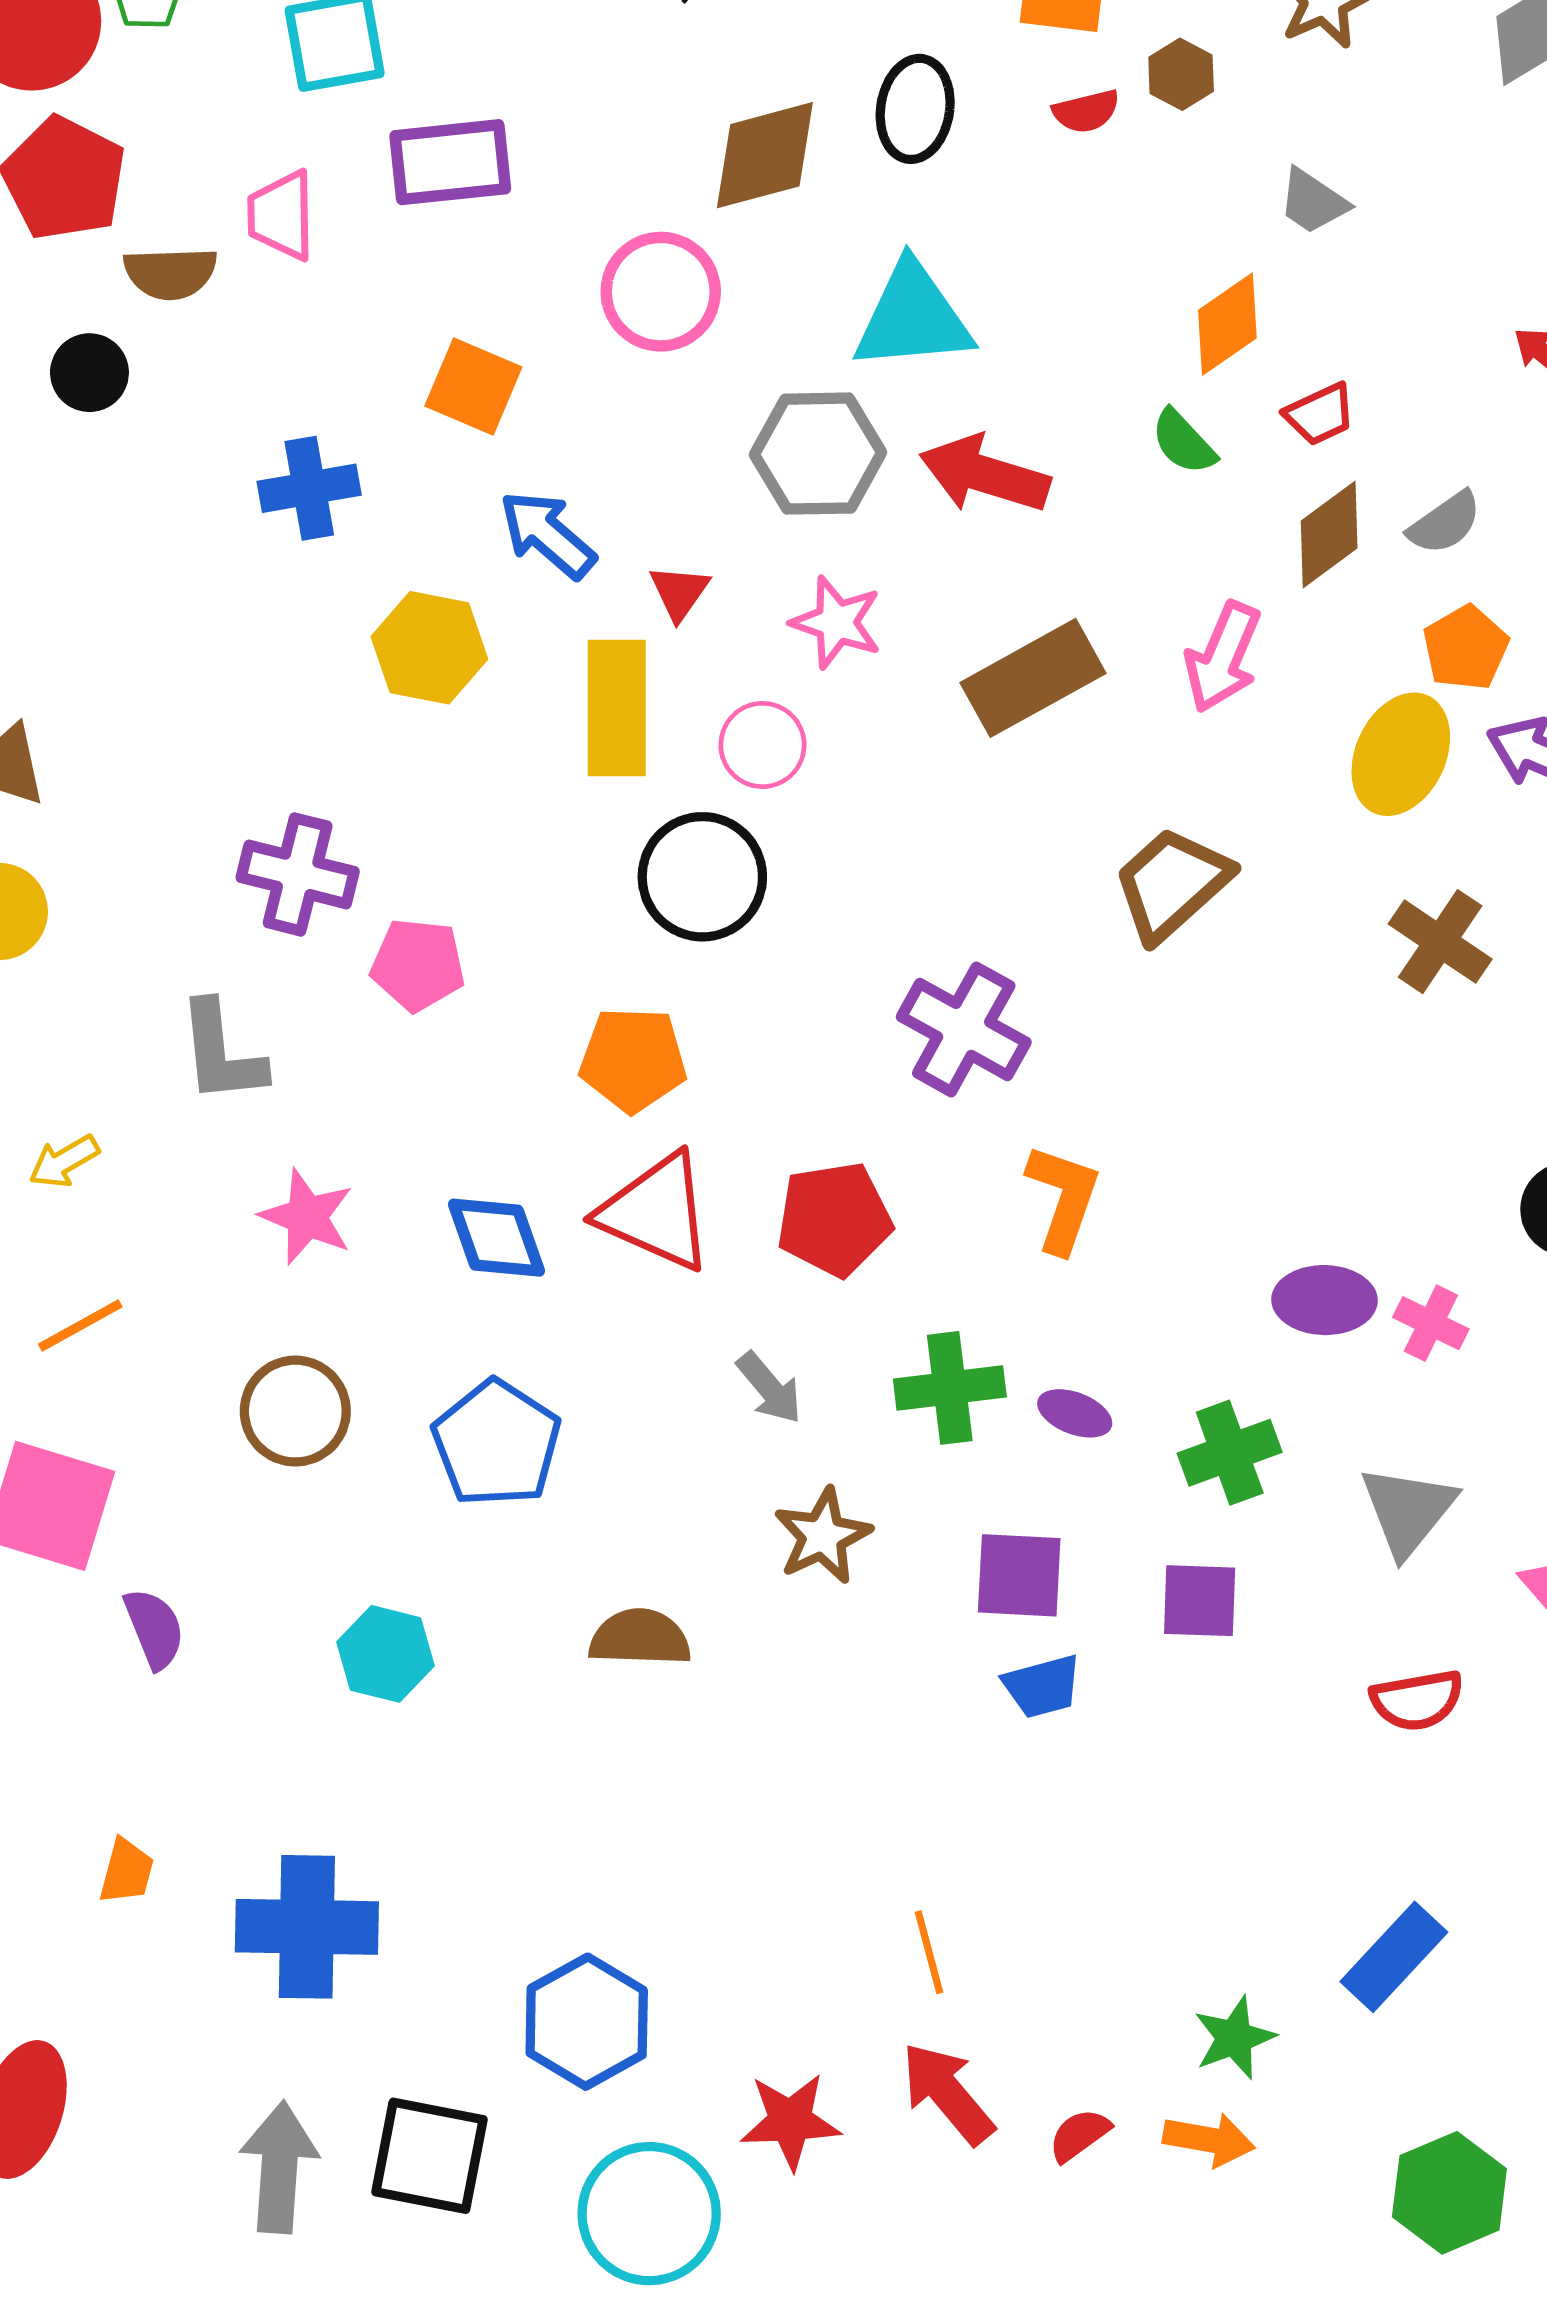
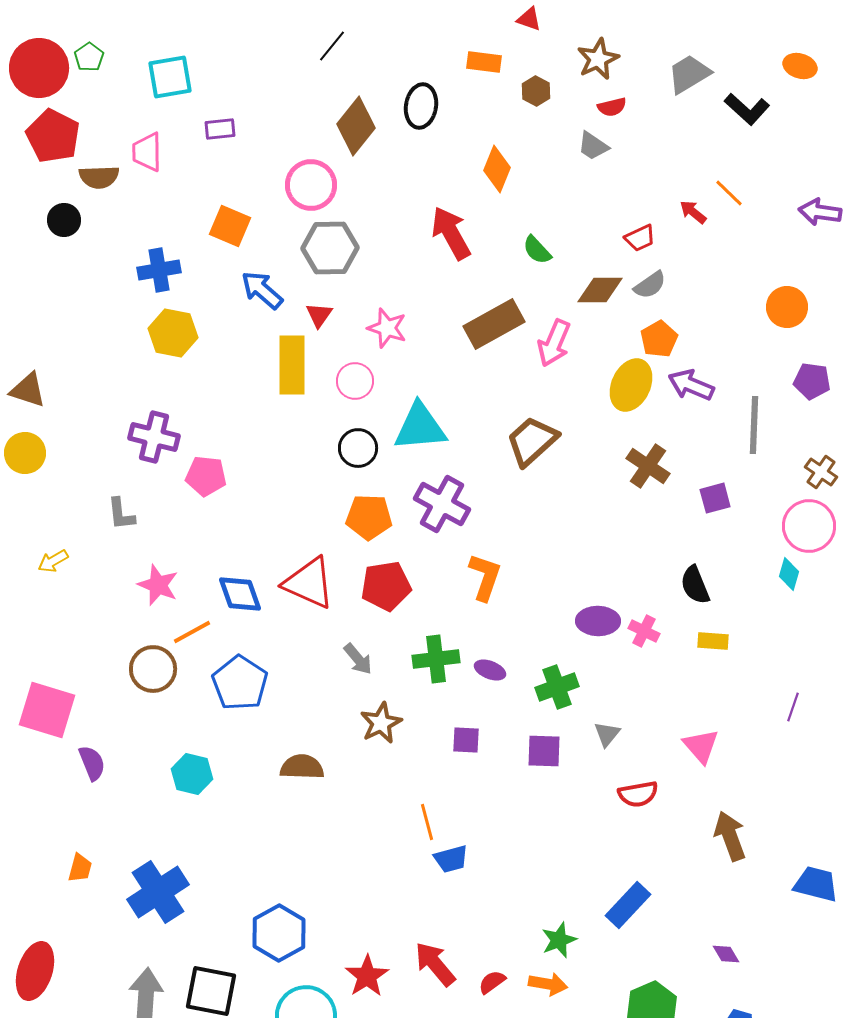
red semicircle: (1086, 111) -> (612, 107), moved
brown diamond: (765, 155) -> (356, 126), turned -36
purple rectangle: (450, 162) -> (220, 129), size x0.6
cyan triangle: (913, 317) -> (420, 427), moved
orange diamond: (1227, 324) -> (497, 169), moved, turned -33
red trapezoid: (1320, 414) -> (640, 238), moved
gray hexagon: (818, 454) -> (330, 248), moved
red arrow: (985, 474) -> (451, 233), moved, turned 44
brown diamond: (1329, 535) -> (600, 290), turned 36
yellow hexagon: (429, 648) -> (173, 333), moved
brown rectangle: (1033, 678) -> (494, 324), moved
black circle: (702, 877) -> (358, 448), moved, size x0.7
gray L-shape: (221, 1053) -> (121, 514), size x0.7
orange pentagon: (633, 1060) -> (369, 517), moved
orange line: (80, 1325) -> (192, 632), moved
gray triangle: (1408, 1511) -> (607, 734), moved, size x0.6
purple square: (1019, 1575) -> (466, 740), size x0.7
blue trapezoid: (1042, 1686) -> (451, 859), moved
blue cross: (307, 1927) -> (158, 892), turned -34
orange line: (929, 1952) -> (427, 822), moved
red star: (790, 2121) -> (367, 976), turned -30

